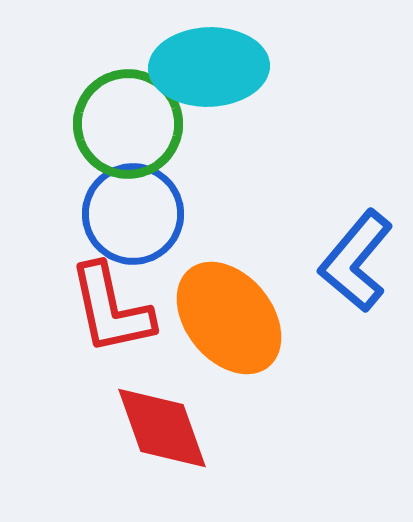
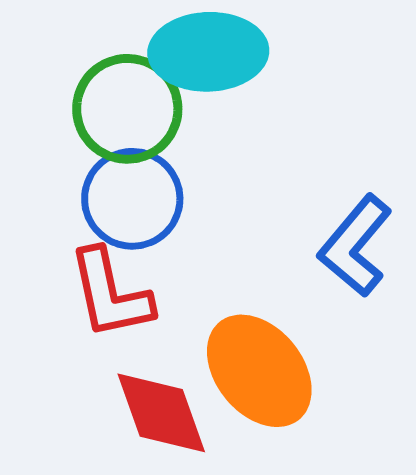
orange ellipse: (229, 318) -> (259, 371), moved

